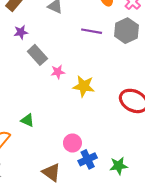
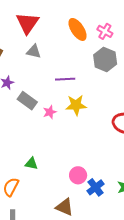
purple line: (92, 31) -> (65, 79), moved
yellow star: (84, 86) -> (76, 105), moved

